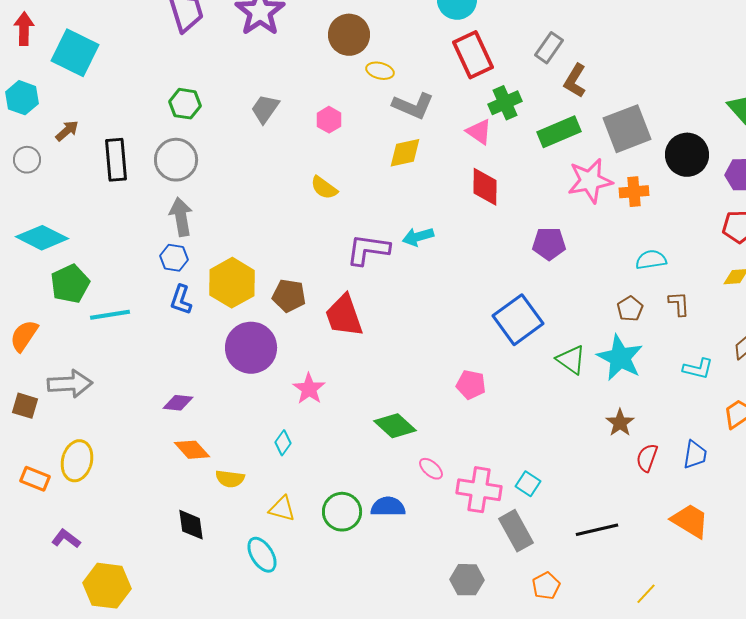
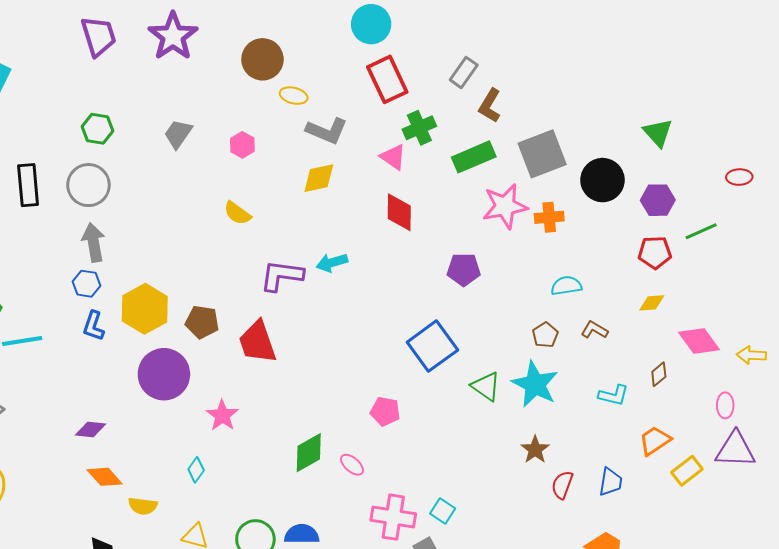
brown L-shape: (679, 304) -> (594, 330), turned -56
green diamond: (395, 426) -> (309, 453), turned -72
pink ellipse: (431, 469) -> (352, 465), moved

